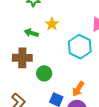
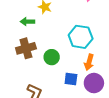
cyan hexagon: (80, 47) -> (81, 37), moved

